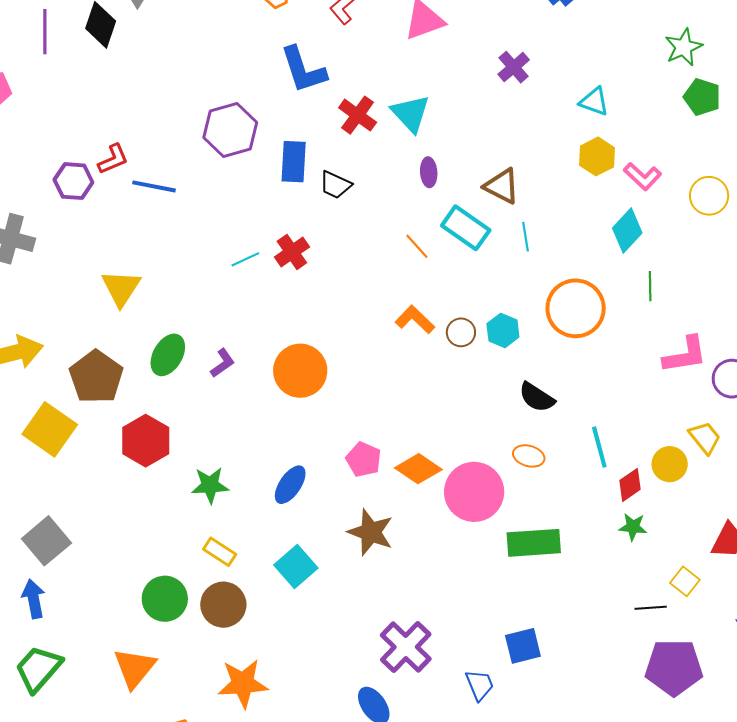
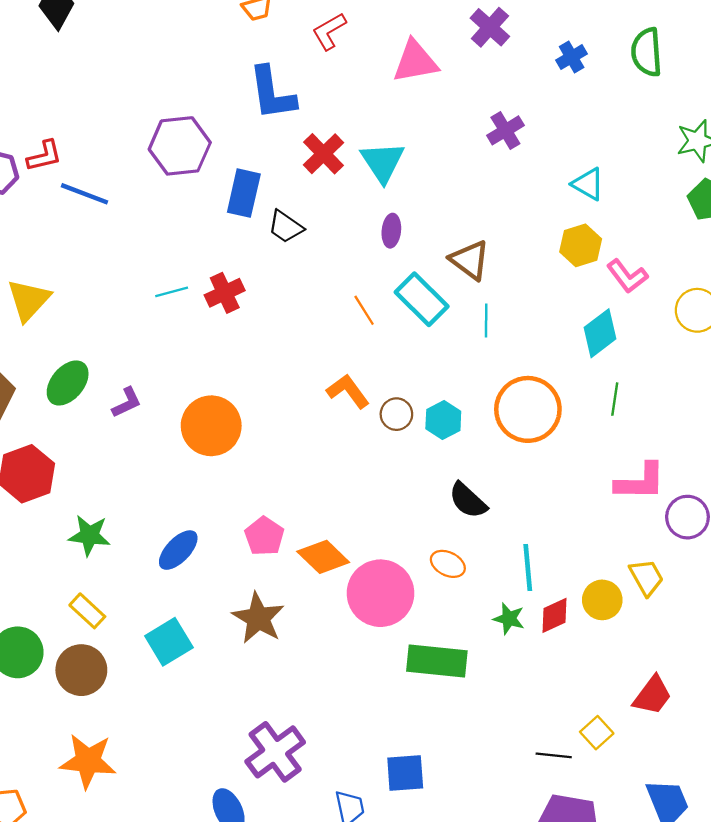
green star: (633, 527) -> (509, 619), moved

